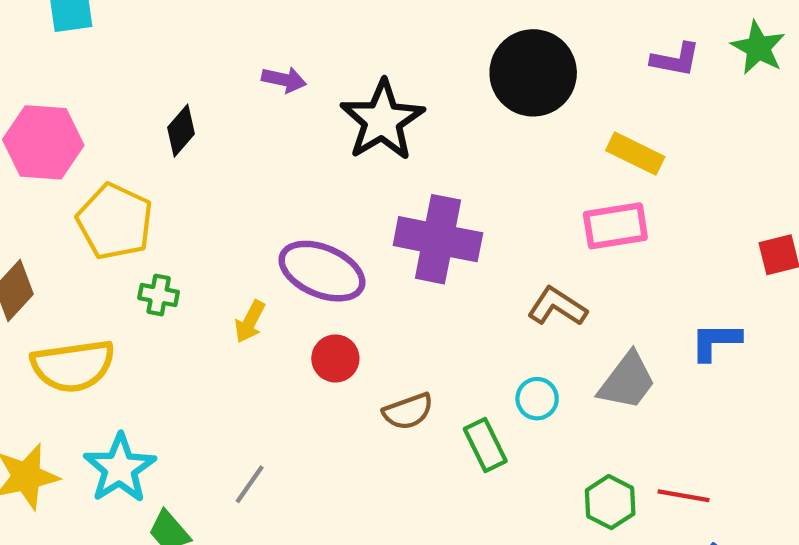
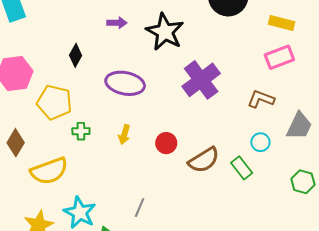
purple cross: (438, 239) -> (201, 80), turned -36
purple ellipse: (322, 271) -> (125, 83), moved
brown semicircle: (408, 411) -> (204, 160), size x1.4

